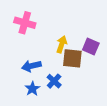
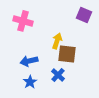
purple square: (91, 47) -> (84, 15), moved
blue cross: (54, 81) -> (58, 75), moved

